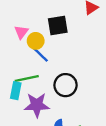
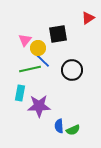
green line: (27, 78) -> (30, 69), moved
black circle: (66, 85) -> (72, 70), moved

